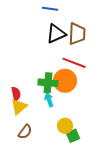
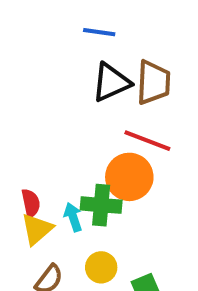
green cross: (48, 83) -> (101, 205), moved
cyan arrow: (49, 100) -> (73, 217), moved
yellow circle: (65, 126) -> (101, 267), moved

